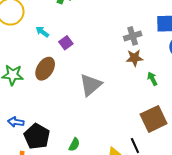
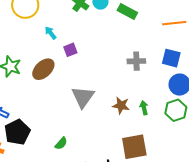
brown star: (134, 58) -> (121, 105), moved
gray triangle: (91, 85) -> (83, 97), turned -30
green semicircle: (74, 145) -> (61, 143), moved

